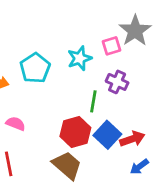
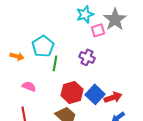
cyan star: (80, 58) -> (85, 14), moved
purple cross: (117, 82) -> (87, 57), moved
green line: (93, 101) -> (55, 63), moved

